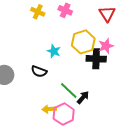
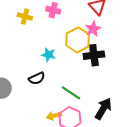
pink star: (106, 46) -> (93, 29), moved
black semicircle: (39, 71) -> (37, 78), turned -35
black arrow: (83, 97) -> (103, 109), moved, size x1.5

